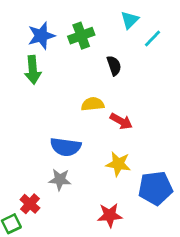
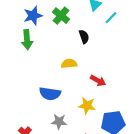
green cross: (81, 36) -> (61, 16), turned -30
red arrow: (121, 121) -> (98, 81), moved
gray star: (60, 180) -> (59, 122), moved

